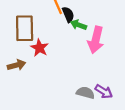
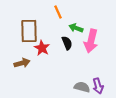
black semicircle: (68, 15) -> (67, 43), moved
purple arrow: (104, 92) -> (98, 86), turned 42

